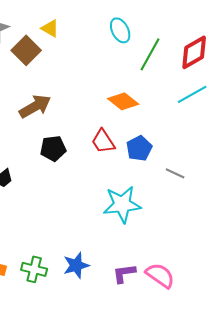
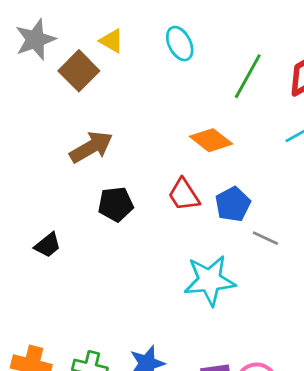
cyan ellipse: (120, 30) -> (180, 44), moved
gray line: (175, 173) -> (265, 238), moved

